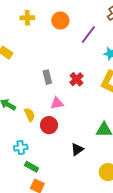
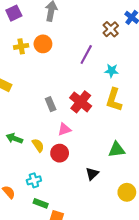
orange circle: (60, 21) -> (43, 44), moved
red cross: (76, 79) -> (81, 102), size x1.5
green rectangle: (32, 167) -> (41, 203), moved

